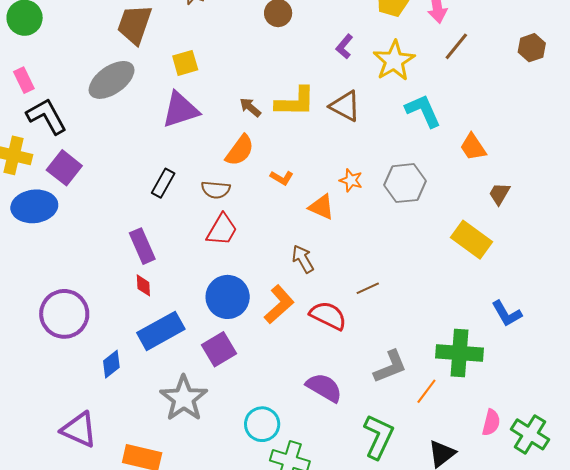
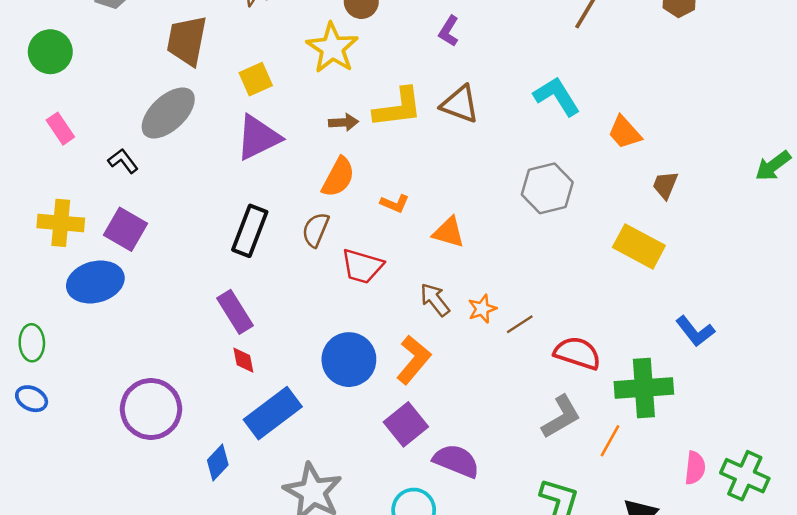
yellow star: (394, 61) -> (332, 48), moved
brown arrow: (250, 107) -> (344, 122), turned 145
black L-shape: (47, 116) -> (123, 161), moved, size x0.6
orange star: (351, 180) -> (482, 309), moved, turned -30
black rectangle: (163, 183) -> (250, 231), size x1.4
brown semicircle: (216, 190) -> (316, 230), turned 116
red trapezoid: (222, 230) -> (362, 266), moved, turned 84
red semicircle: (328, 316) -> (577, 353), moved
purple square: (219, 349) -> (406, 424), moved
purple semicircle: (324, 388) -> (456, 461), moved

